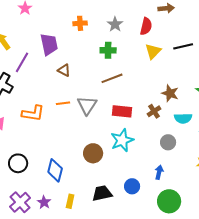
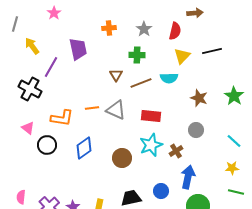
brown triangle: (64, 70) -> (116, 75), moved, turned 32
gray triangle: (87, 105) -> (116, 110), turned -40
brown cross: (154, 111) -> (176, 151), moved
cyan semicircle: (183, 118) -> (169, 78), moved
gray circle: (168, 142) -> (196, 130), moved
black circle: (18, 163) -> (47, 145), moved
blue diamond: (55, 170) -> (84, 148), moved, turned 40
blue arrow: (159, 172) -> (188, 177), size x1.6

